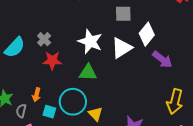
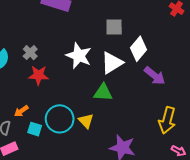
green triangle: (88, 73) -> (103, 92), moved
orange arrow: (36, 95) -> (21, 111), turned 40
yellow triangle: (95, 114) -> (86, 121), moved

